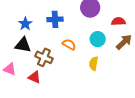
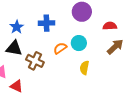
cyan circle: (98, 39) -> (79, 43), moved
orange semicircle: (69, 44) -> (60, 48), turned -64
red triangle: (34, 77) -> (16, 86), moved

